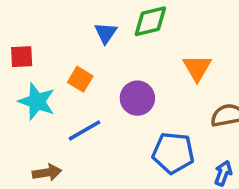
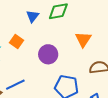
blue line: (85, 130) -> (15, 85), moved

